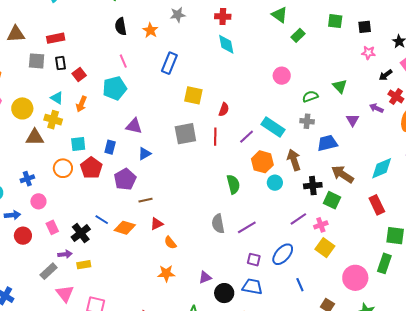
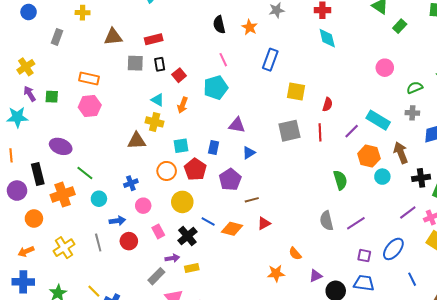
yellow circle: (22, 108) -> (182, 202), moved
orange semicircle: (170, 243) -> (295, 254), moved

